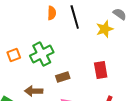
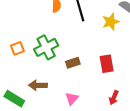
brown rectangle: (63, 77) -> (73, 63), moved

